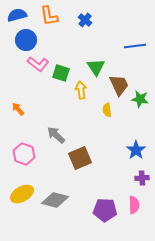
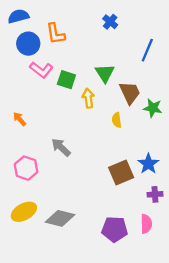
orange L-shape: (49, 16) -> (56, 34), moved
blue cross: (85, 20) -> (110, 22), moved
blue line: (135, 46) -> (147, 50), turned -60
brown square: (80, 158) -> (121, 172), moved

